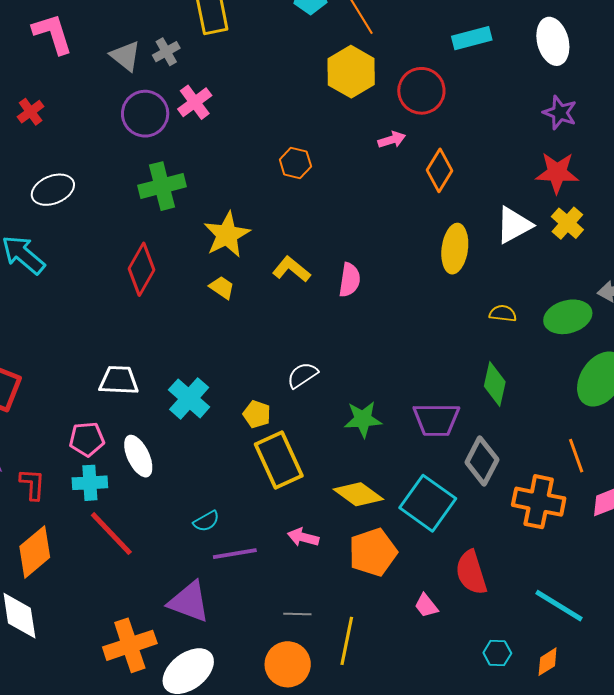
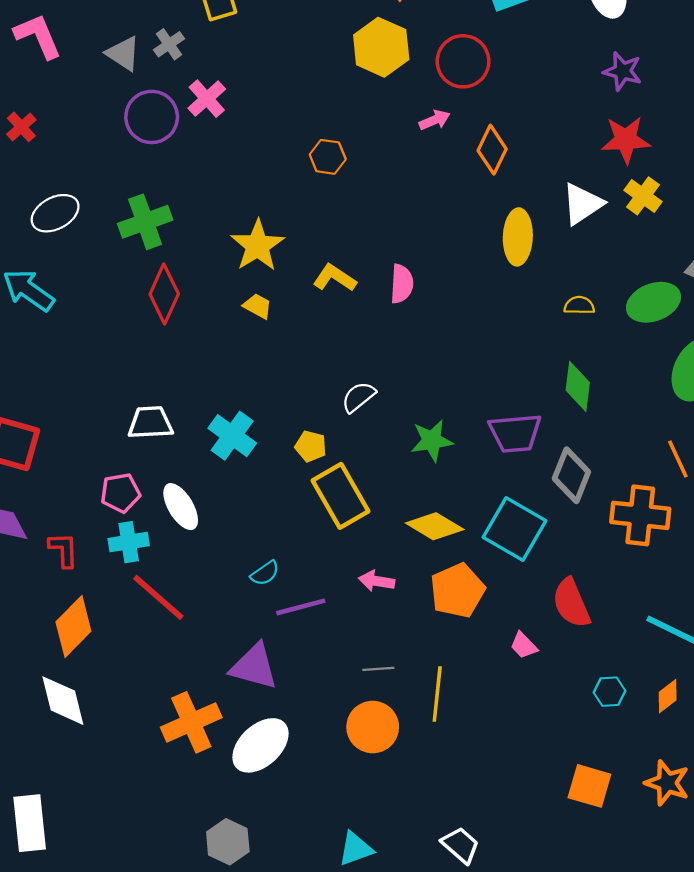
green cross: (162, 186) -> (145, 222), moved

